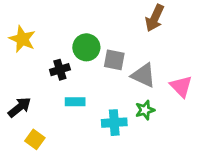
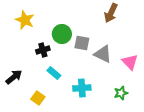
yellow star: (22, 39) -> (25, 20), moved
cyan rectangle: (75, 102) -> (54, 73), turned 40
green star: (145, 110) -> (121, 93), moved
yellow square: (35, 139) -> (38, 98), moved

